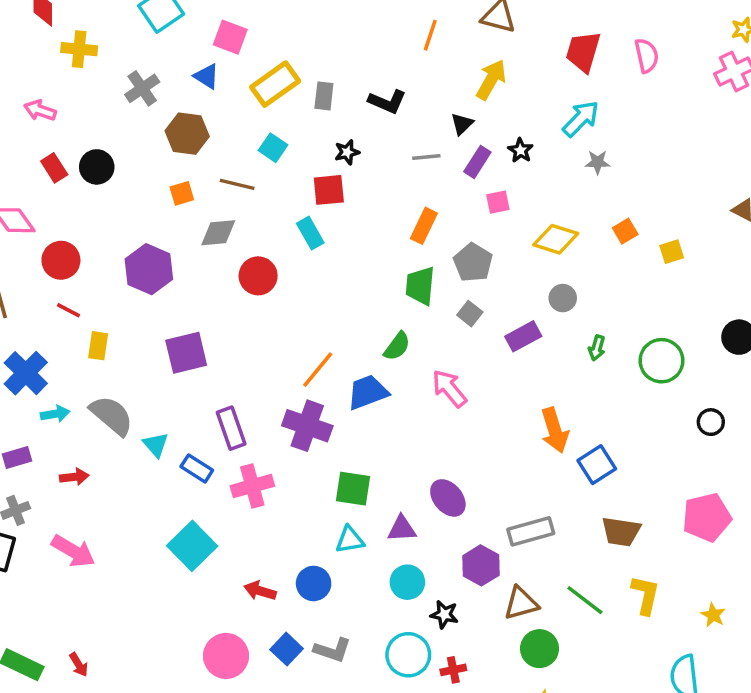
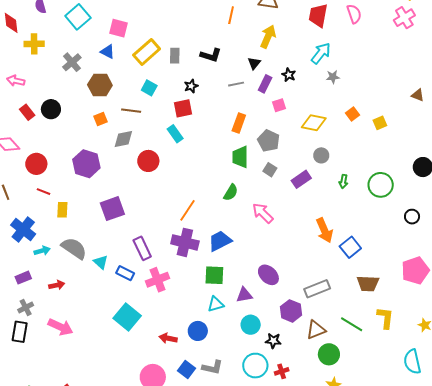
blue trapezoid: (368, 392) -> (220, 241), moved

